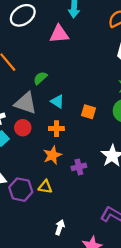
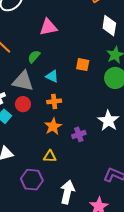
pink triangle: (59, 34) -> (48, 27), moved
orange square: (89, 112) -> (83, 65), moved
purple hexagon: (21, 190) -> (32, 180), moved
white arrow: (60, 227) -> (67, 192), size x1.6

